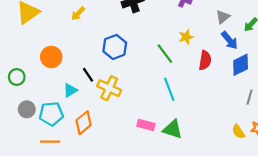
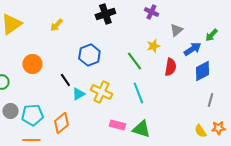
gray triangle: (223, 17) -> (176, 30), moved
blue arrow: (229, 40) -> (192, 49), turned -84
yellow cross: (109, 88) -> (101, 92), moved
cyan triangle: (70, 90) -> (78, 94), moved

